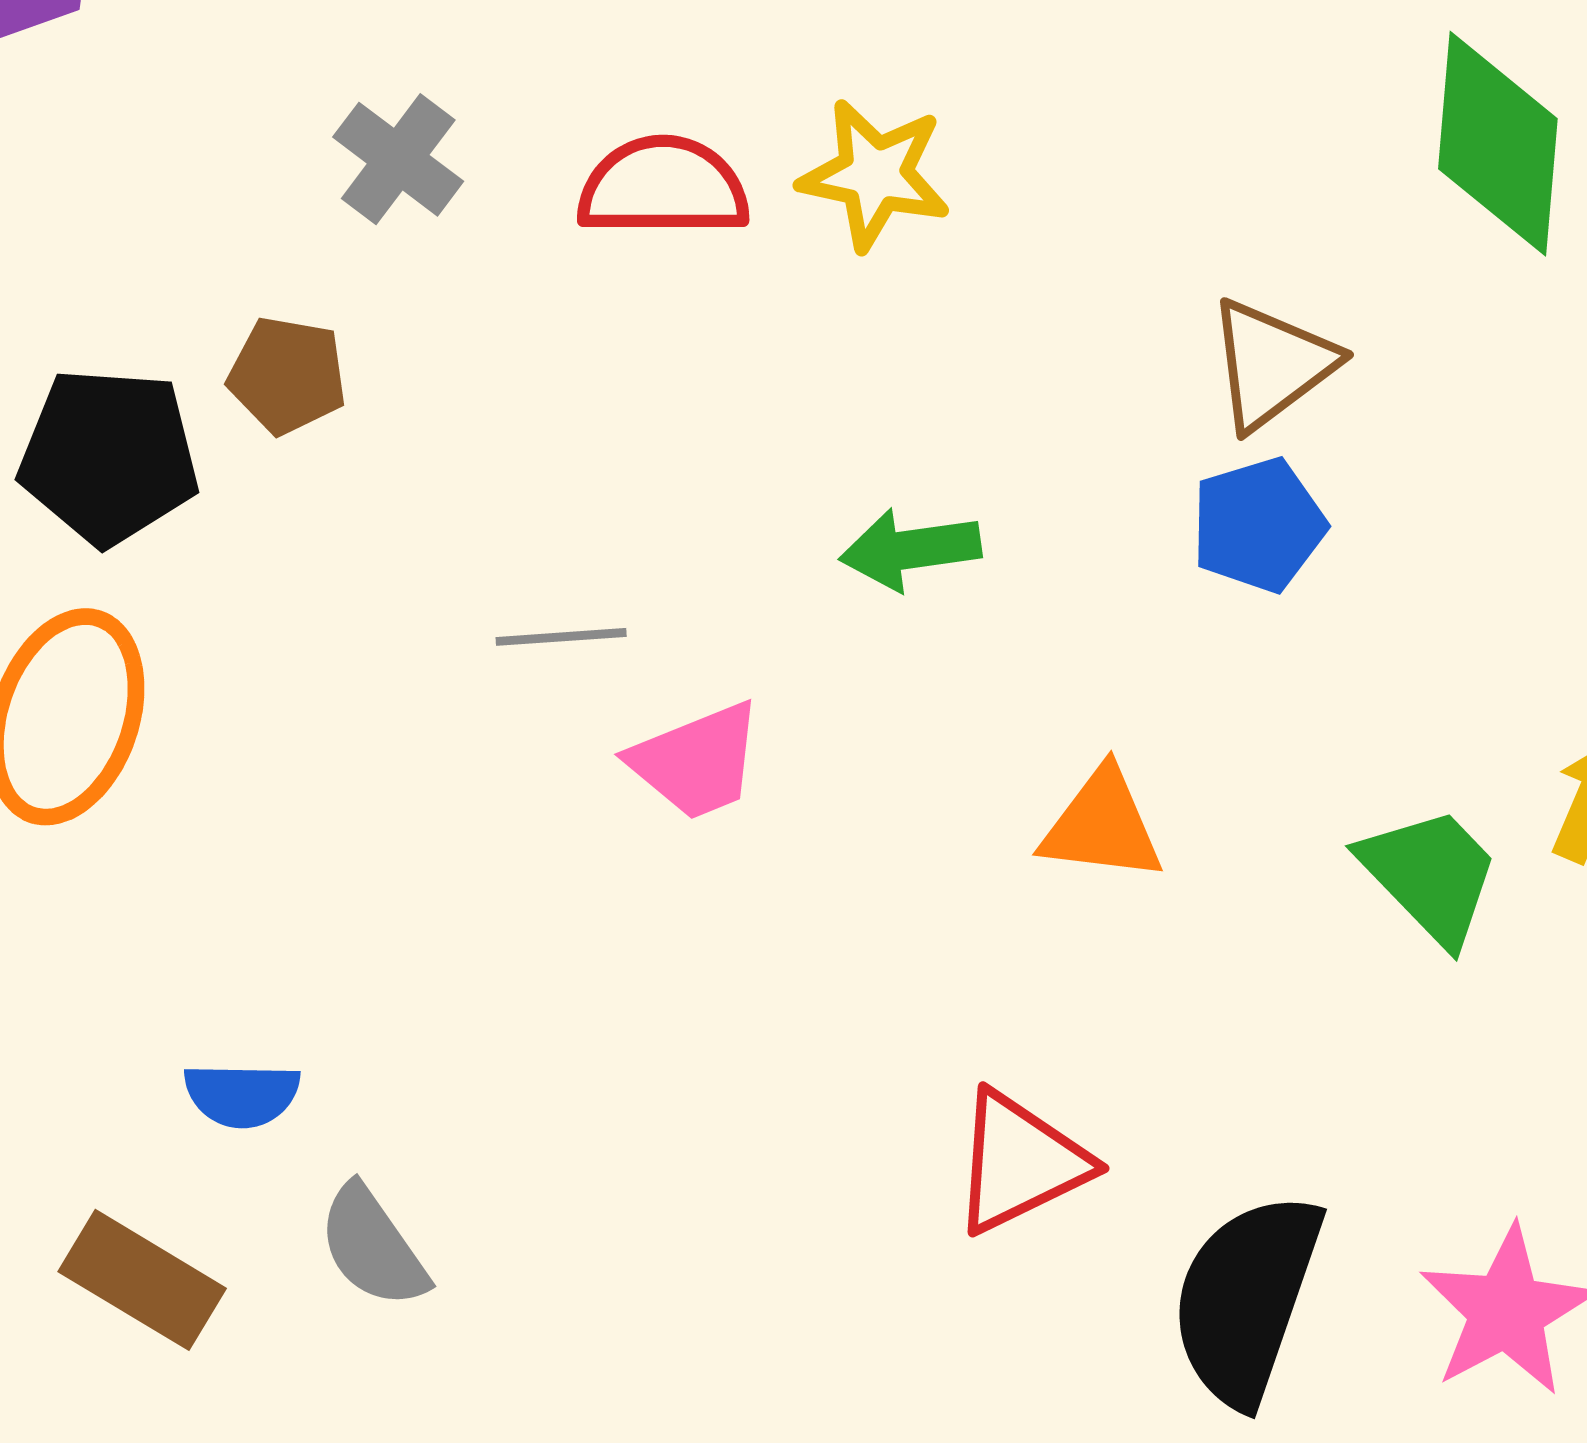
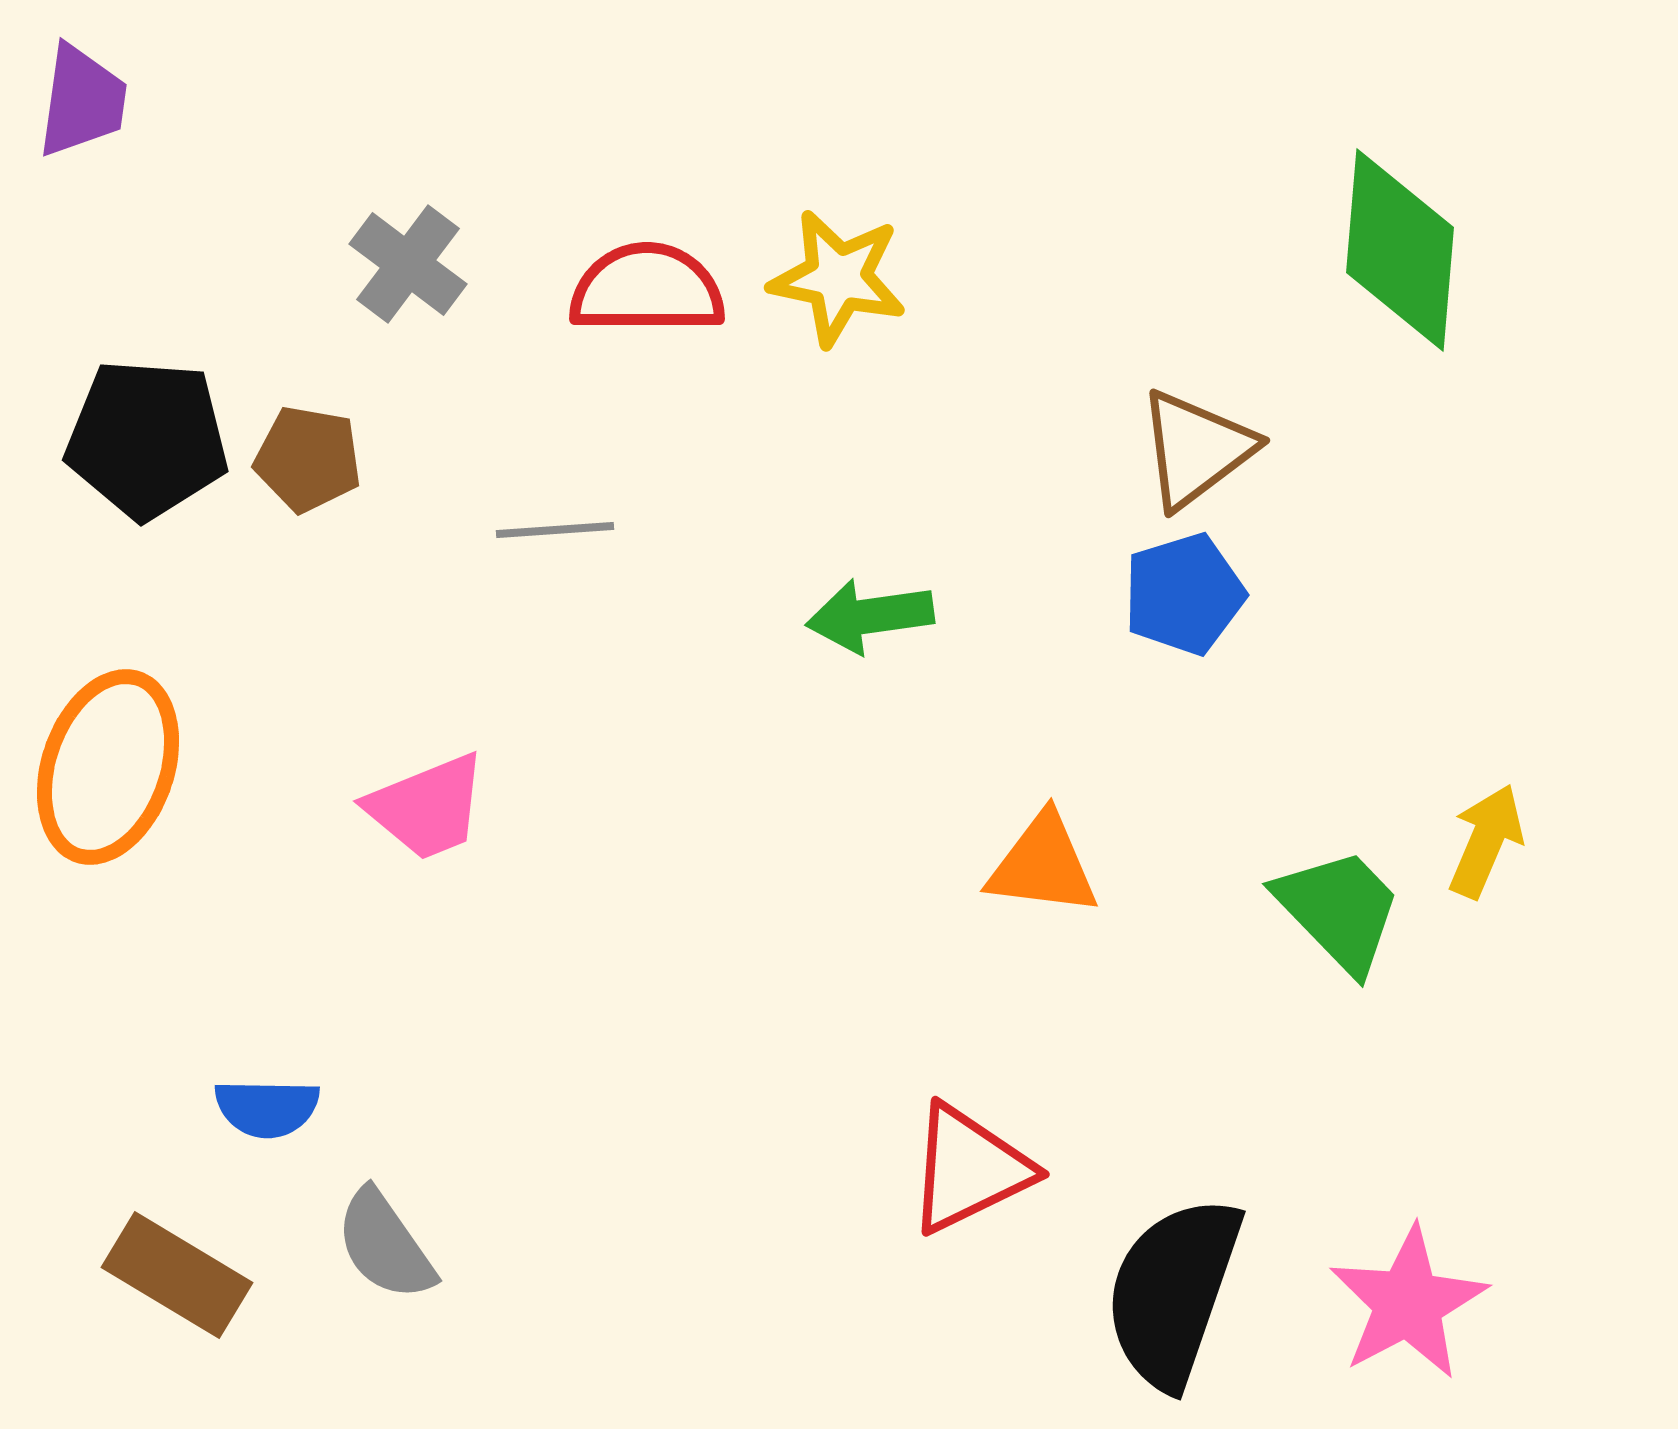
black pentagon: (109, 456) -> (147, 439), moved
gray line: (561, 637) -> (555, 530), moved
pink trapezoid: (696, 761) -> (427, 807), moved

